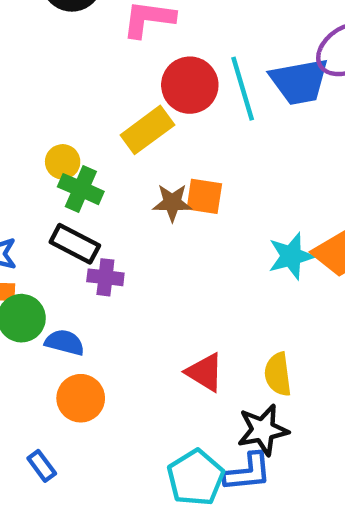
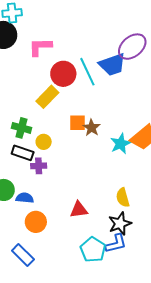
yellow circle: (63, 162) -> (44, 142), moved
brown star: (172, 203) -> (91, 128), moved, turned -30
red triangle: (205, 372) -> (79, 210), moved, turned -30
blue rectangle: (42, 466) -> (23, 255), size x1.6

